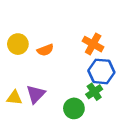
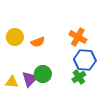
green circle: (74, 108) -> (43, 74), moved

